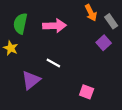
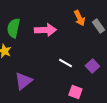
purple square: (104, 43) -> (92, 66), moved
white line: (53, 63) -> (65, 63), moved

